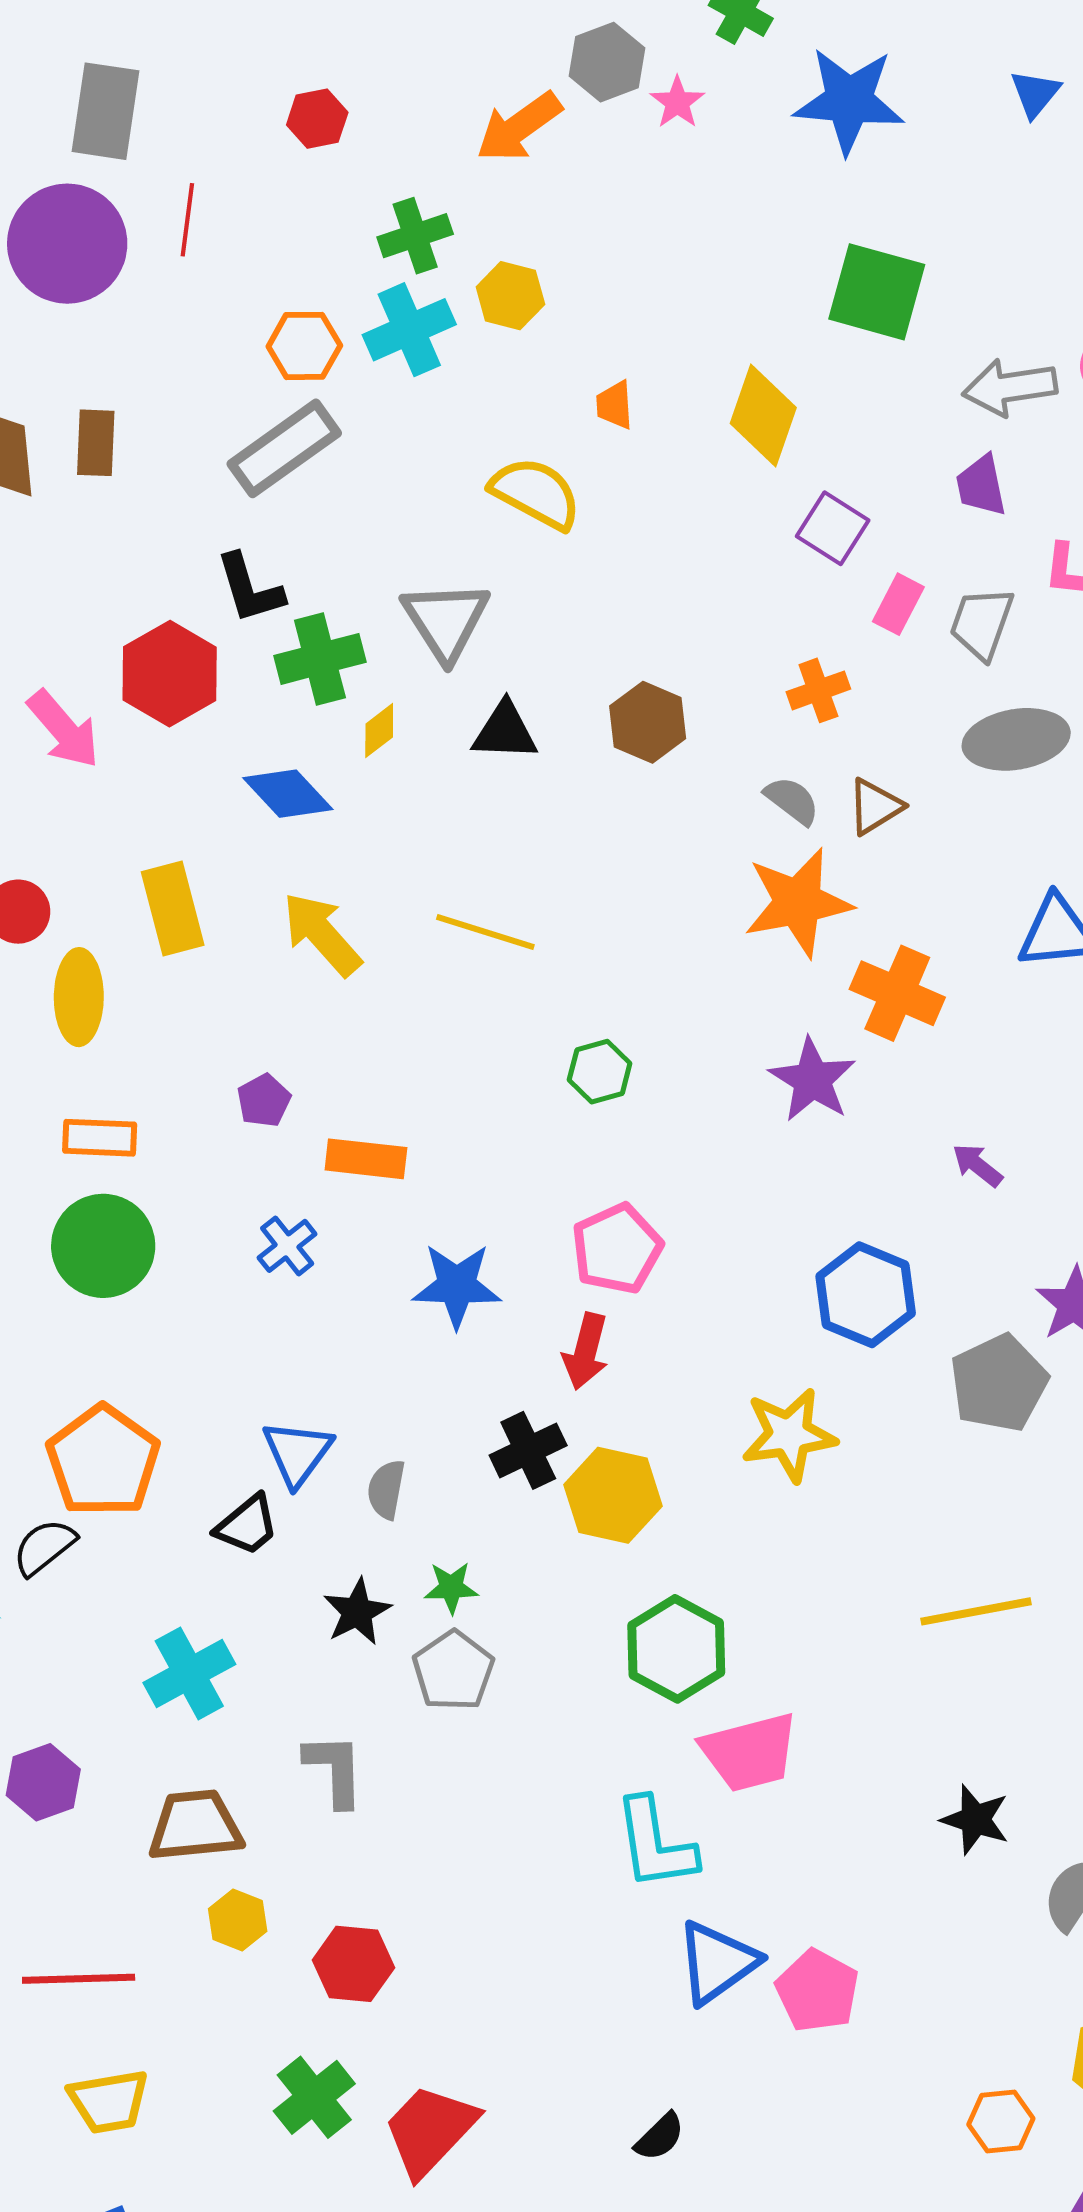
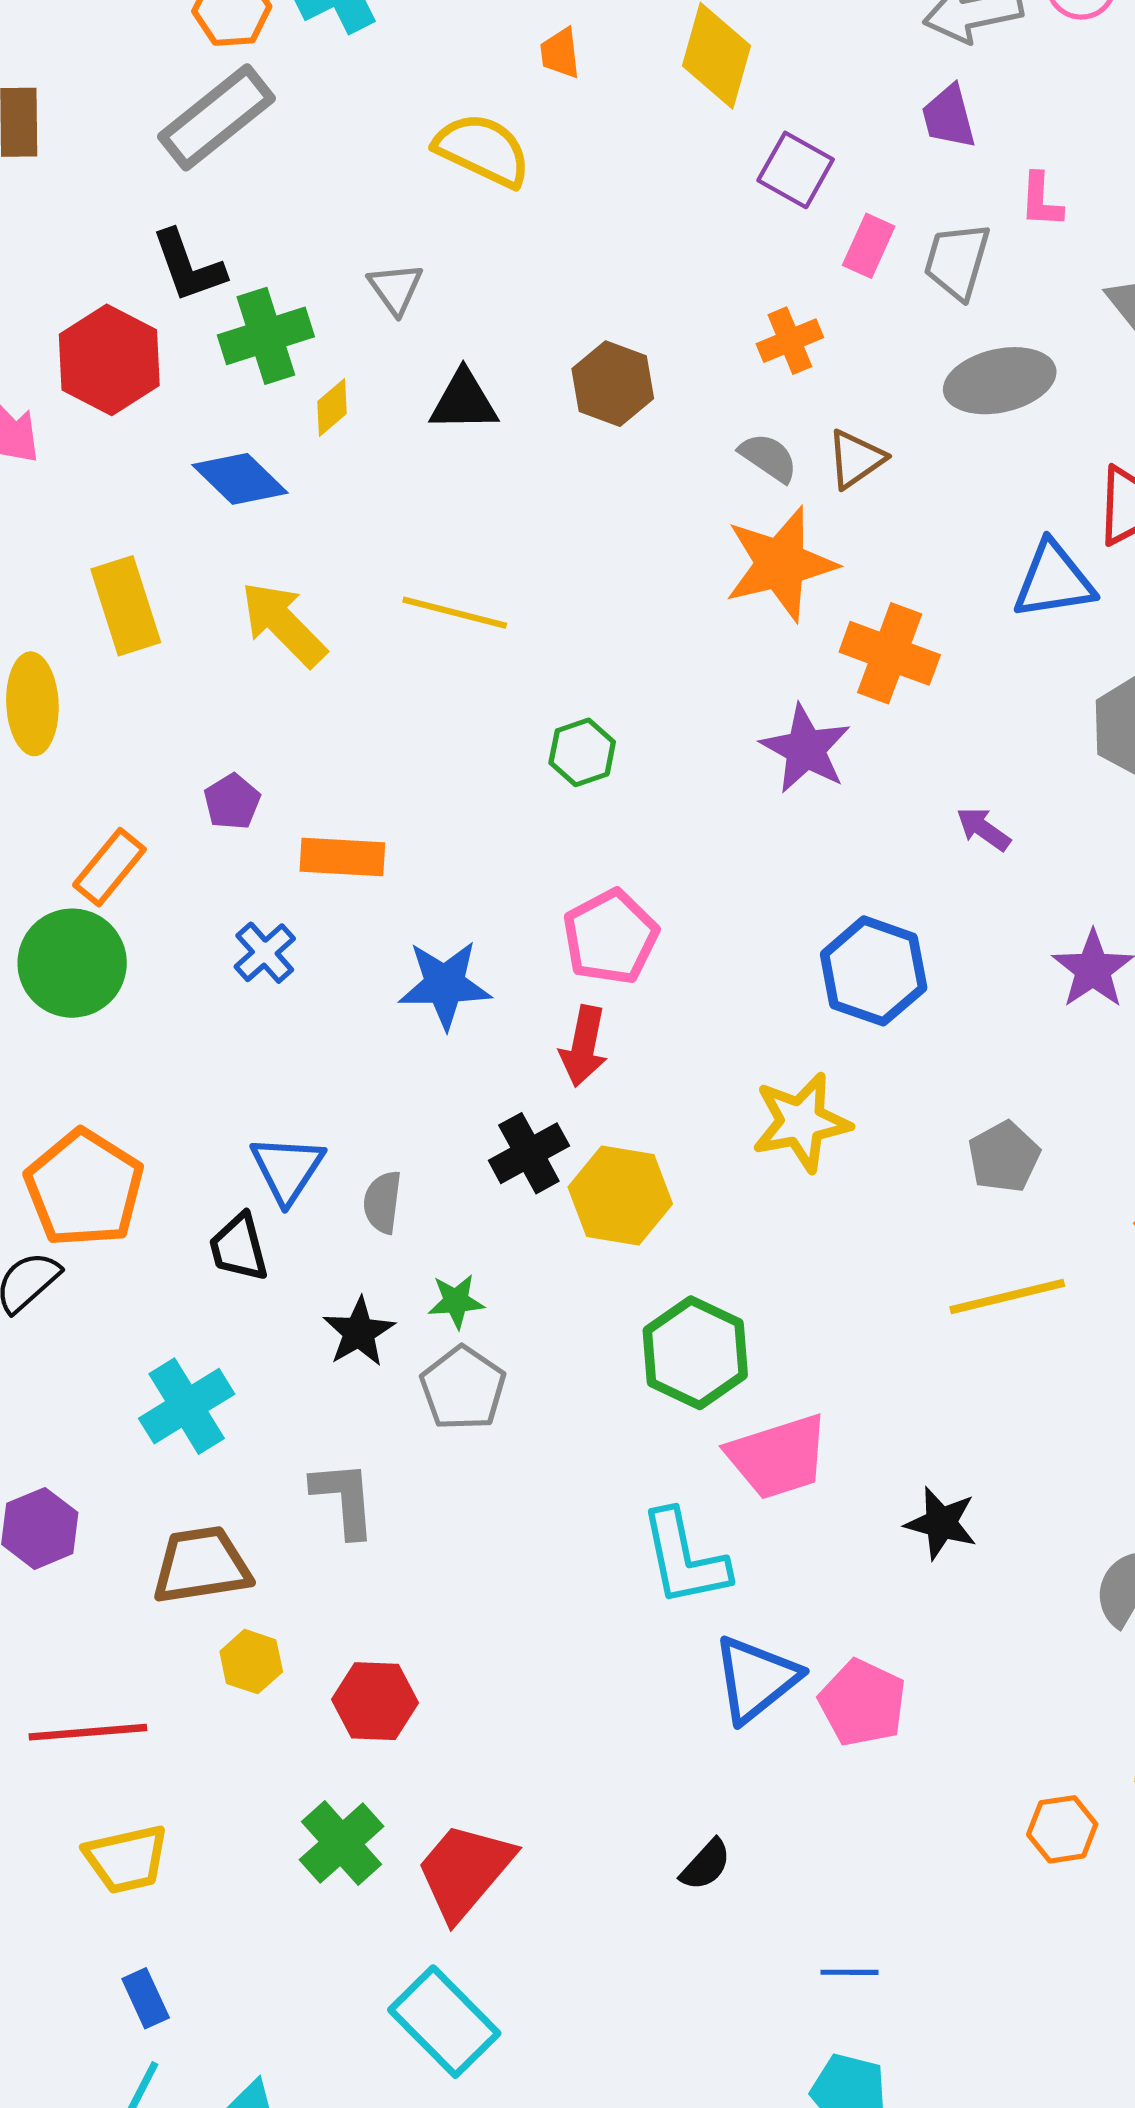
gray triangle: (446, 620) -> (396, 288), size x0.6
orange rectangle: (100, 1138) -> (109, 867), moved, turned -50
gray pentagon: (999, 1383) -> (1004, 1157), moved, size x0.7
black trapezoid: (247, 1525) -> (239, 1247), turned 118
black star: (975, 1820) -> (941, 1523), moved

